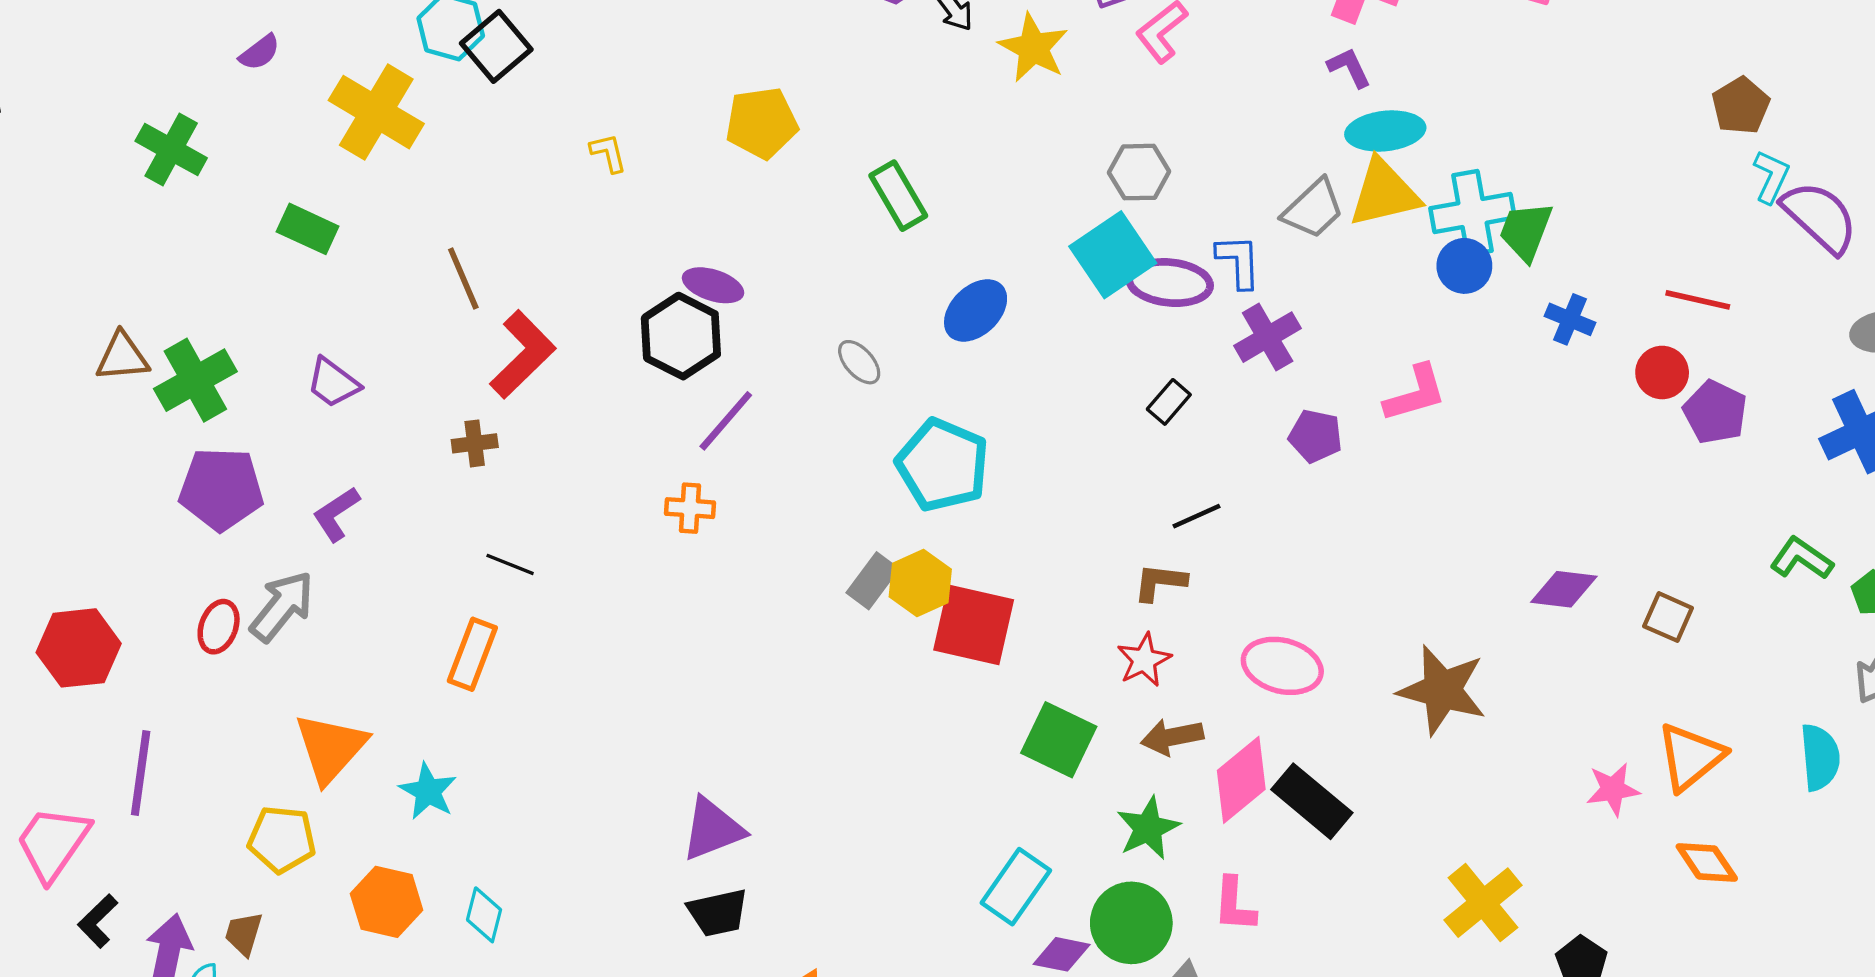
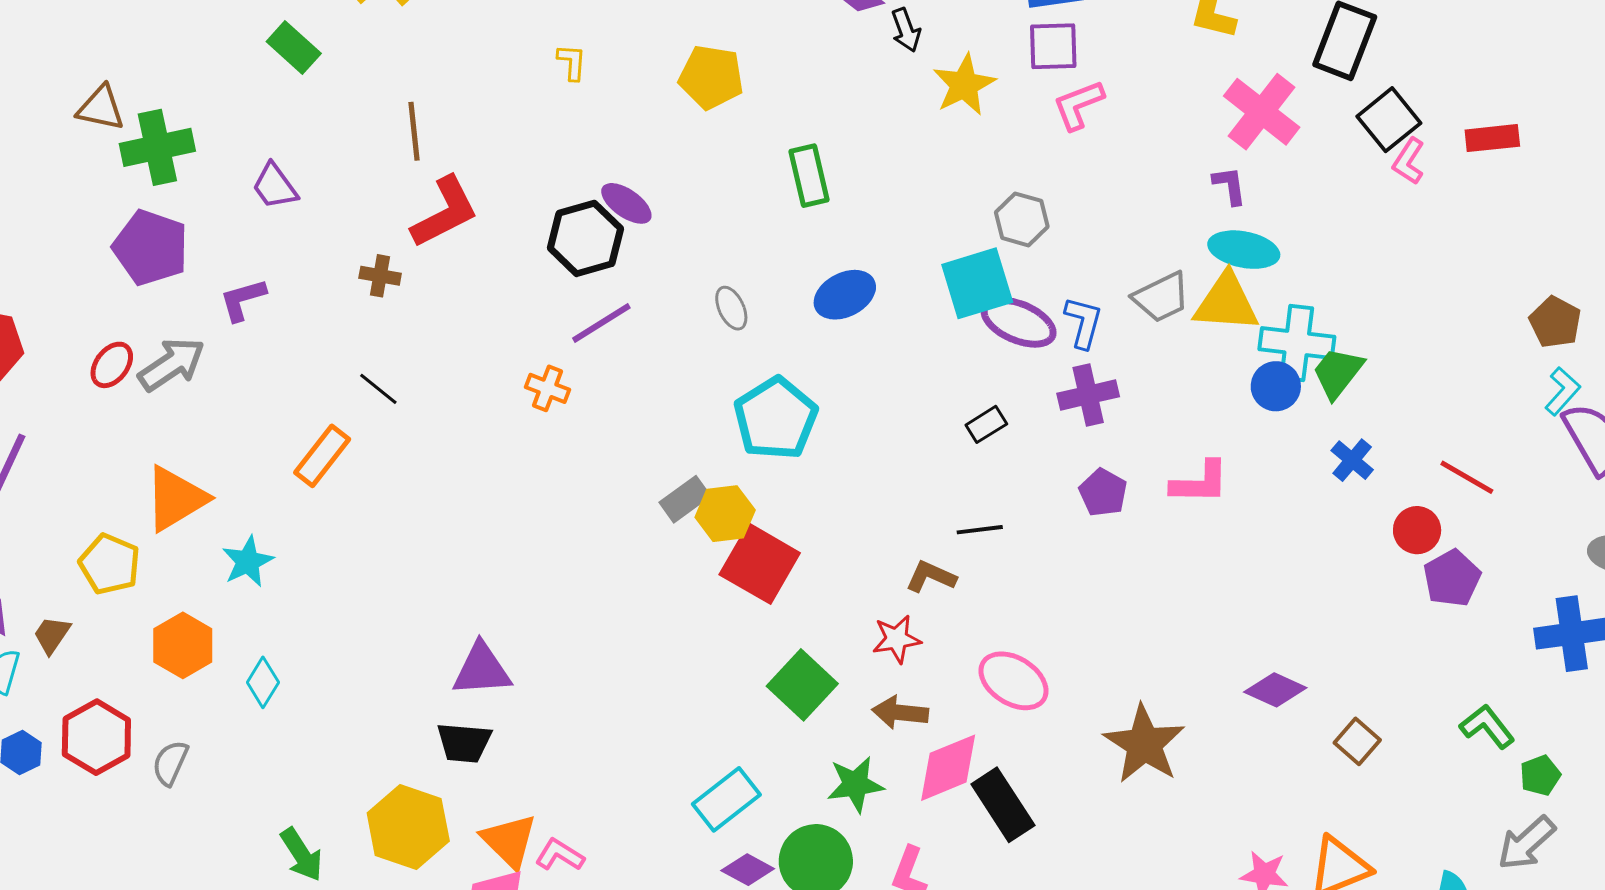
brown pentagon: (1741, 106) -> (1555, 322), turned -30

